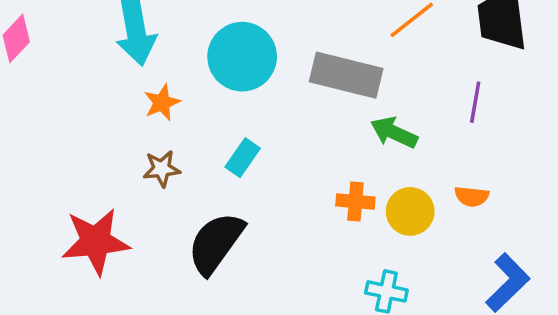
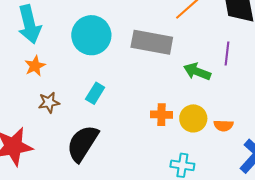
orange star: (162, 103) -> (35, 66), moved
green arrow: (394, 133) -> (197, 72), moved
orange semicircle: (472, 196) -> (223, 126), moved

